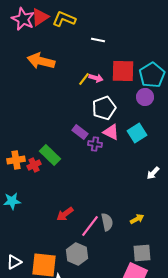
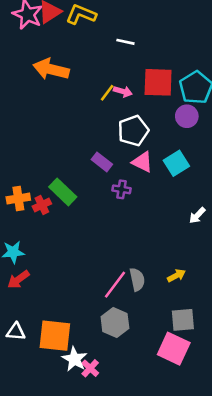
purple cross: (95, 144) -> (122, 189), moved
red arrow: (65, 214) -> (18, 279), moved
gray hexagon: (77, 254) -> (115, 323), moved
white triangle: (14, 262) -> (16, 332), turned 35

